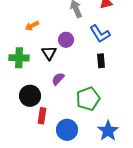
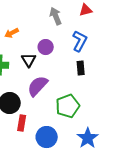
blue L-shape: (100, 34) -> (80, 41), turned -120
purple semicircle: (58, 79) -> (38, 86), size x1.6

